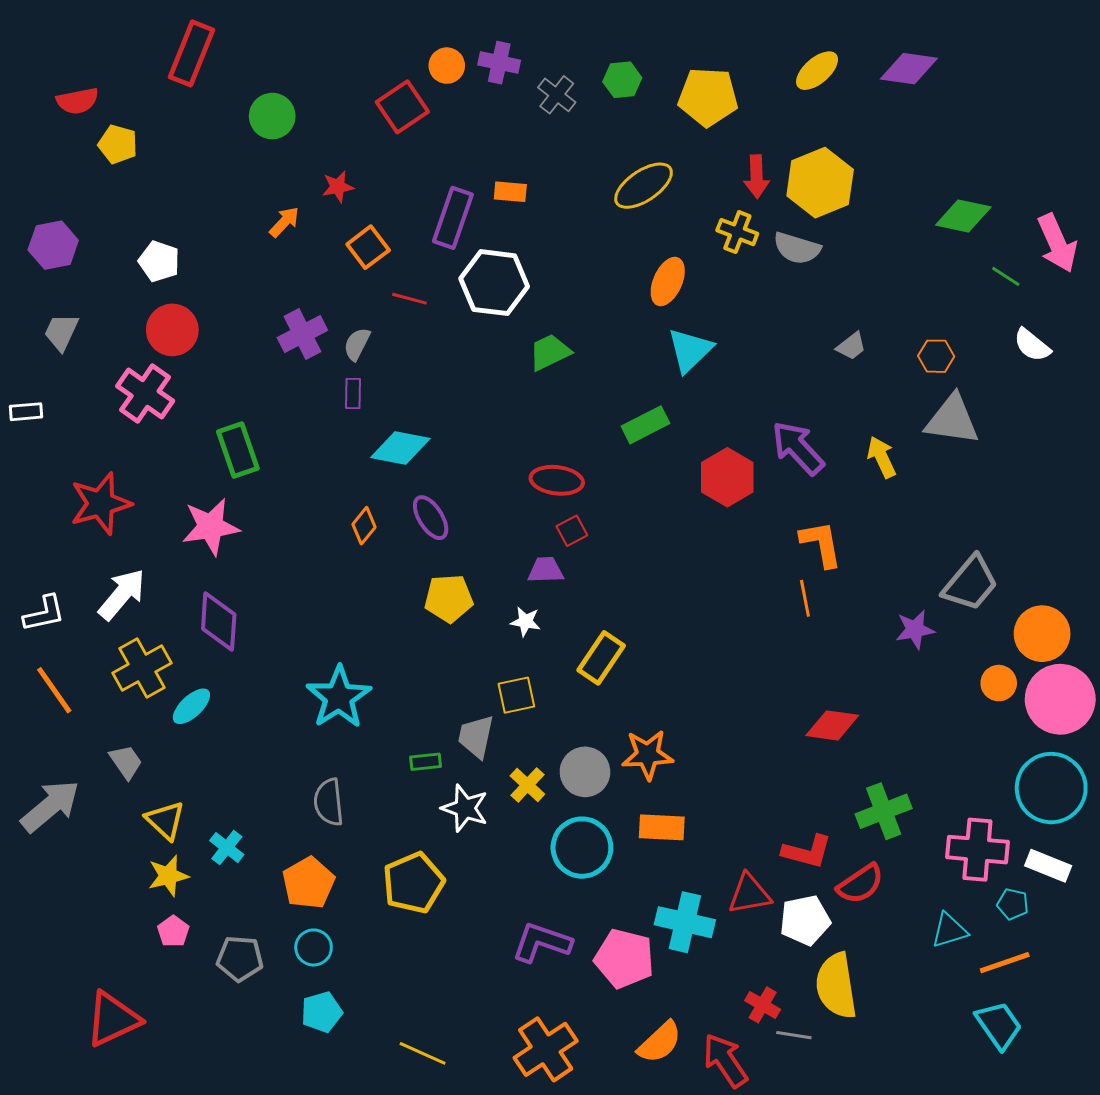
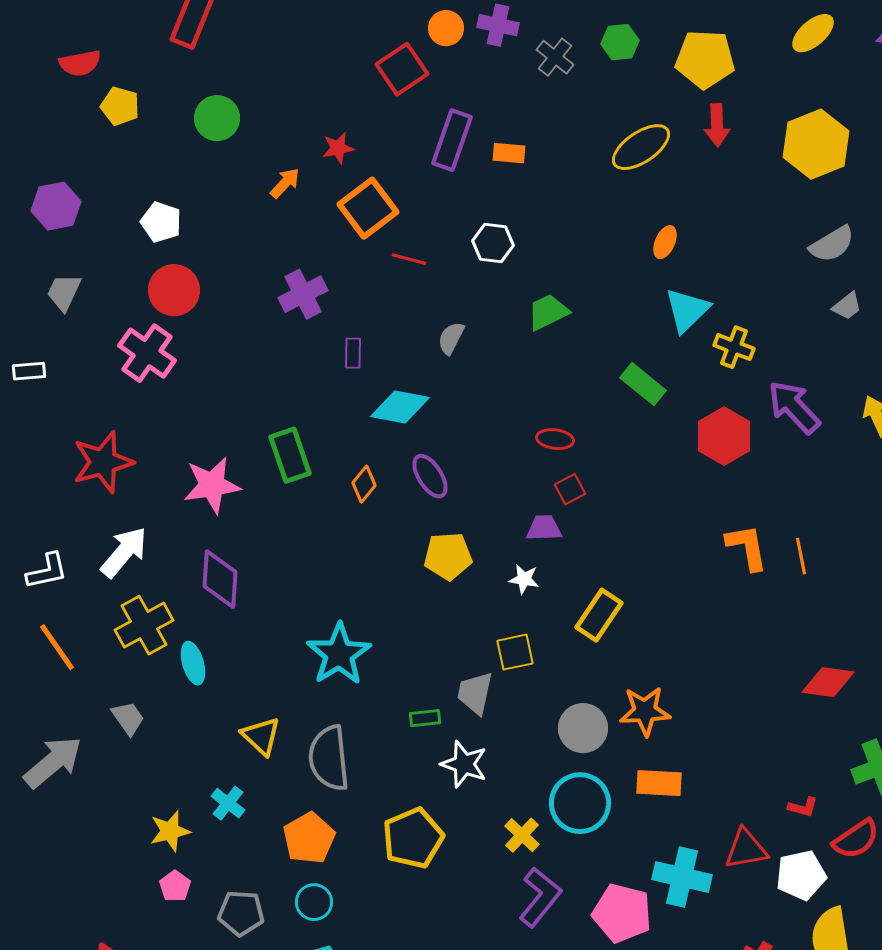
green circle: (272, 116) -> (217, 118), moved
red arrow: (757, 177) -> (717, 125), moved
purple rectangle: (453, 218) -> (452, 140), moved
yellow cross: (737, 232) -> (734, 347), moved
orange square: (368, 247) -> (368, 208), size x1.4
gray semicircle: (797, 248) -> (832, 244), moved, turned -48
orange ellipse: (668, 282) -> (665, 242), size x0.7
white hexagon: (494, 283) -> (493, 243), size x0.6
gray semicircle: (357, 344) -> (451, 338), moved
green rectangle: (646, 425) -> (643, 384), turned 66
green rectangle: (238, 450) -> (290, 455), moved
red ellipse: (557, 480) -> (555, 439), size x0.7
orange L-shape: (821, 544) -> (747, 547), moved
cyan ellipse: (191, 706) -> (193, 663), turned -63
yellow cross: (527, 785) -> (522, 835), moved
gray semicircle: (329, 802) -> (329, 758), size x1.4
yellow triangle: (165, 820) -> (261, 736), moved
red L-shape: (807, 852) -> (803, 807), size x0.6
purple L-shape: (542, 942) -> (540, 897), turned 110

